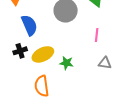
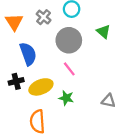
pink line: (97, 35) -> (69, 69), moved, turned -48

